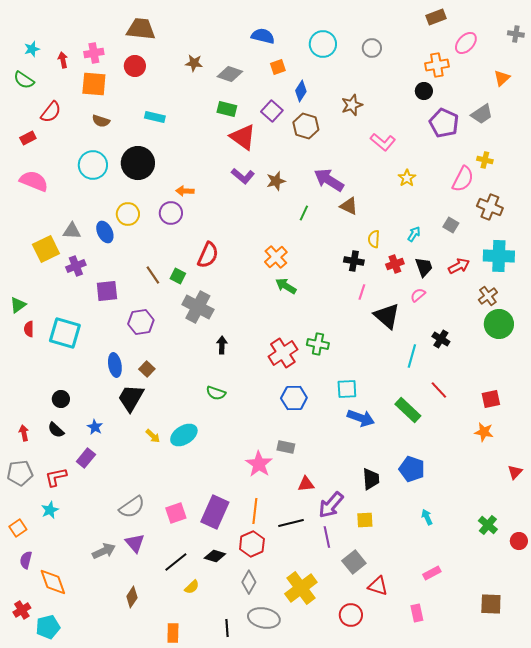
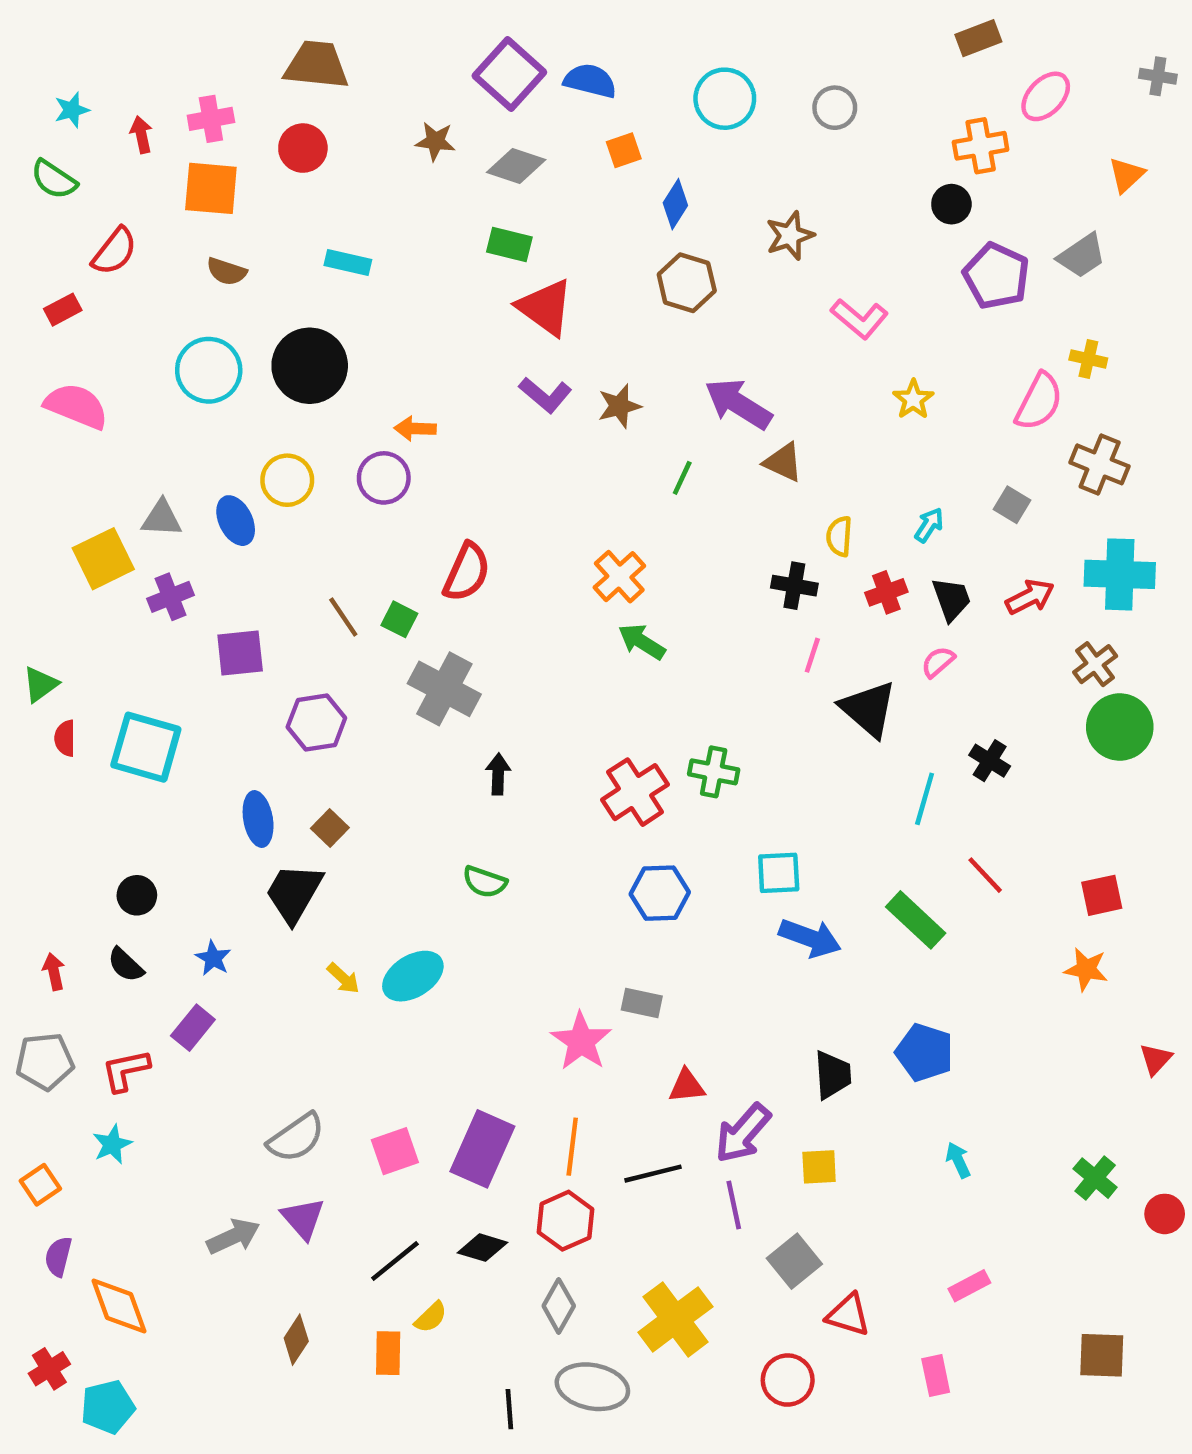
purple square: (272, 111) -> (509, 74), moved, size x1.4
orange rectangle: (173, 633) -> (388, 1353), moved

